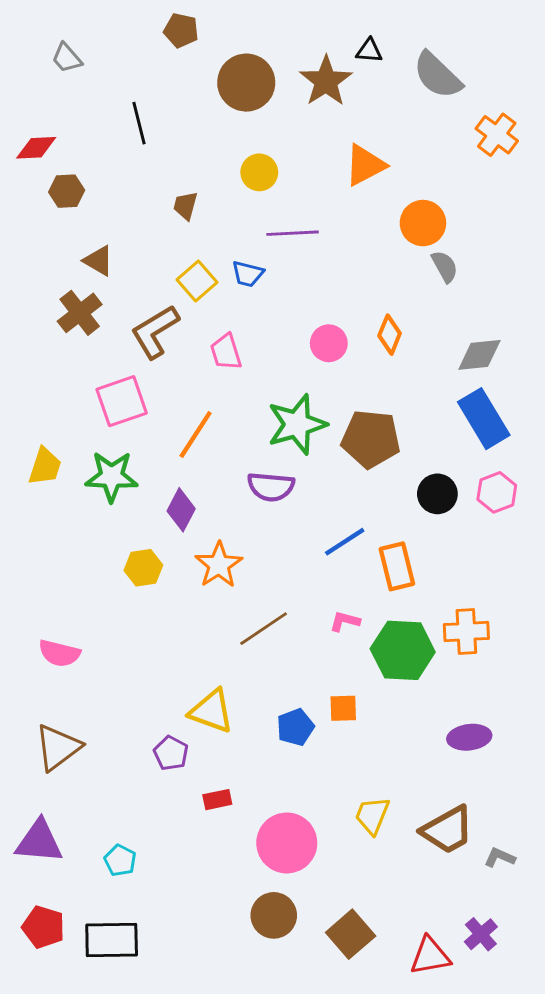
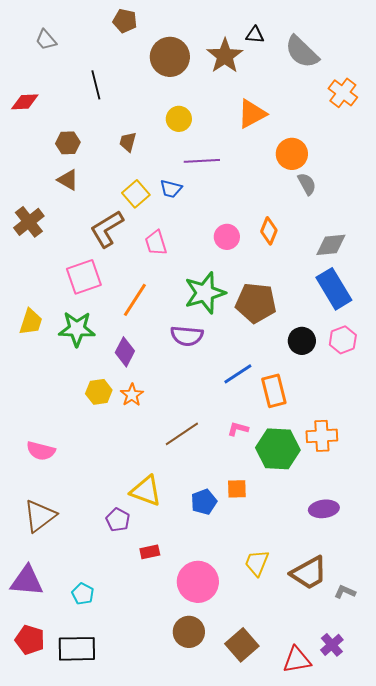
brown hexagon: (67, 191) -> (68, 143), moved
brown cross: (80, 313) -> (29, 222), moved
orange star: (219, 565) -> (132, 395), moved, size x0.7

